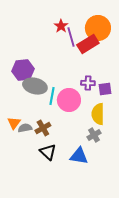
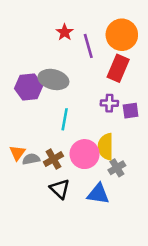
red star: (61, 26) -> (65, 32), moved
red rectangle: (88, 44) -> (118, 68), moved, turned -35
gray ellipse: (35, 86) -> (53, 79), moved
pink circle: (69, 100) -> (85, 154), moved
yellow semicircle: (98, 114) -> (106, 147), moved

